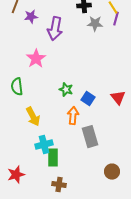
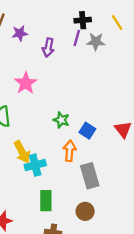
purple line: (116, 19) -> (77, 38), moved
purple arrow: (55, 29) -> (48, 48), size x0.7
cyan cross: (44, 145) -> (35, 165), moved
brown circle: (112, 172) -> (85, 211), moved

